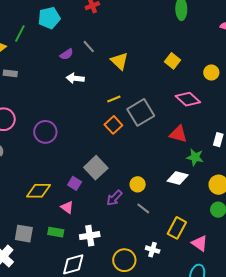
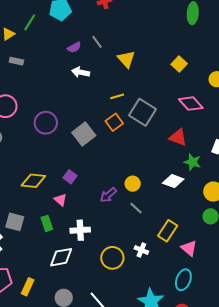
gray square: (141, 112) -> (143, 112), turned -32
gray square: (96, 168) -> (84, 134), moved
green rectangle: (56, 232) -> (47, 223), turned 56

